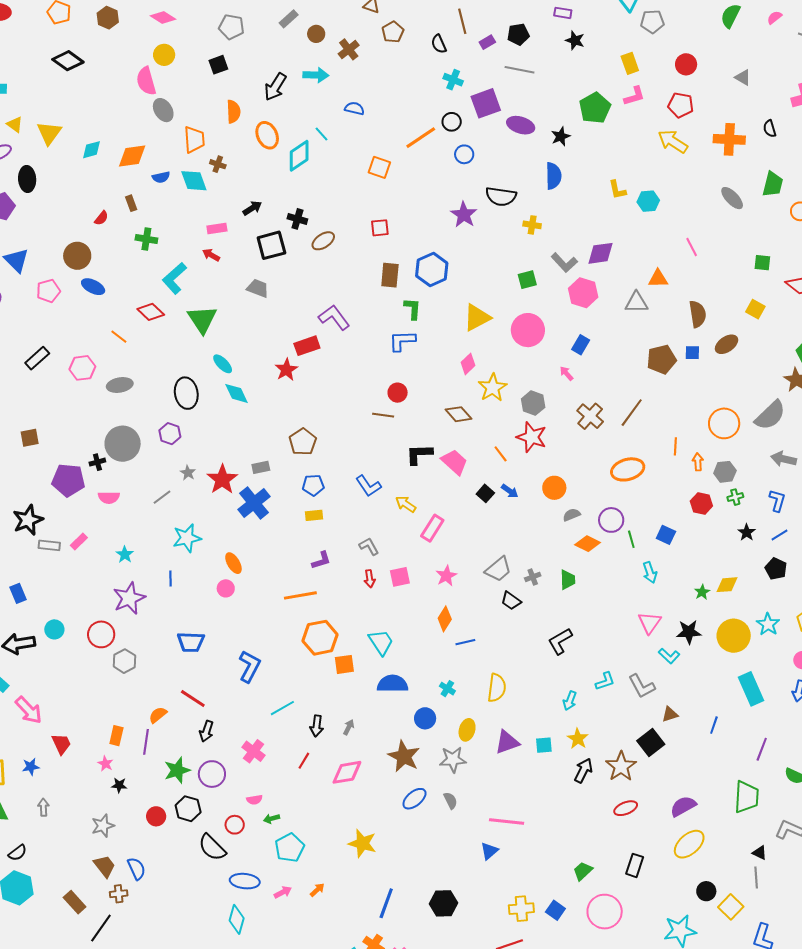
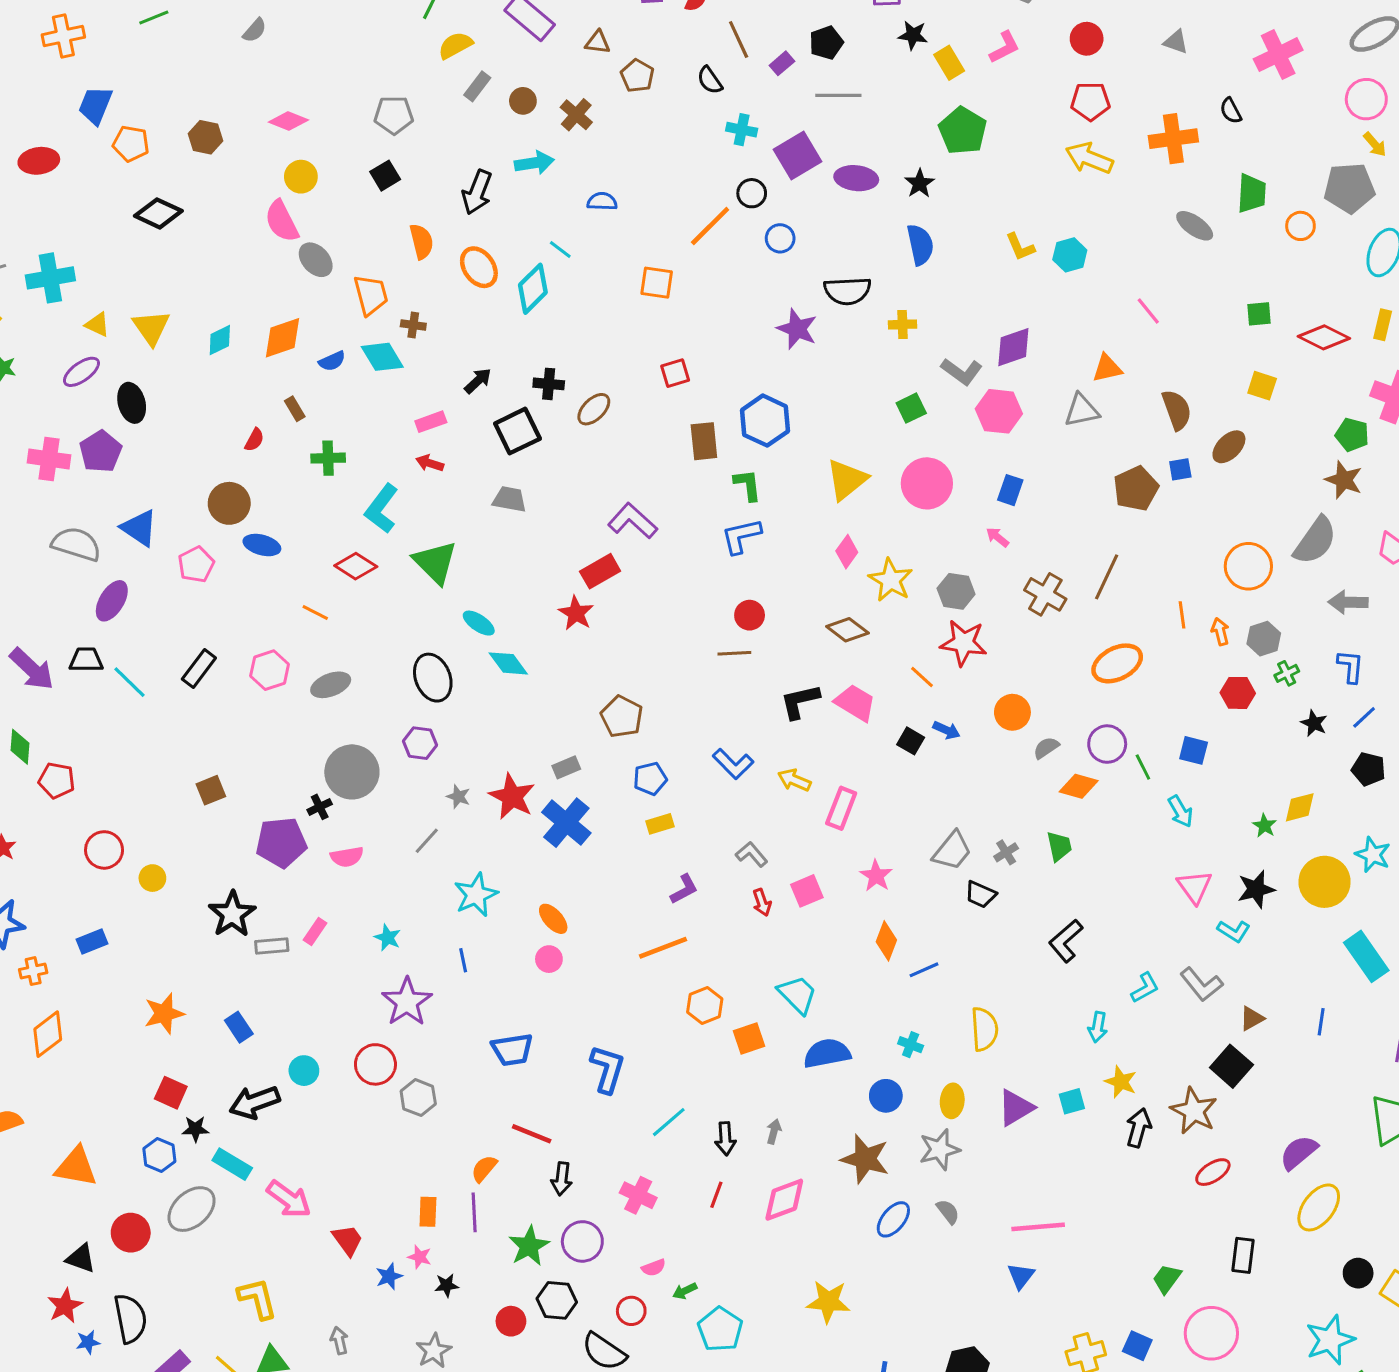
yellow rectangle: (630, 63) -> (949, 63), moved
pink L-shape: (634, 96) -> (1005, 47), moved
orange hexagon: (320, 638) -> (705, 1006), size x0.7
blue star: (31, 767) -> (389, 1276), moved

